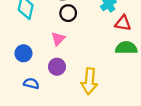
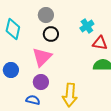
pink triangle: (58, 39) -> (42, 57), size x1.5
blue semicircle: (31, 83) -> (33, 100), moved

